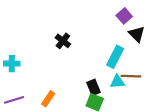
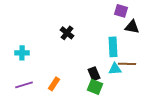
purple square: (124, 16) -> (121, 11), turned -32
black triangle: (137, 34) -> (132, 27), turned -35
cyan rectangle: (115, 57) -> (113, 47), turned -30

